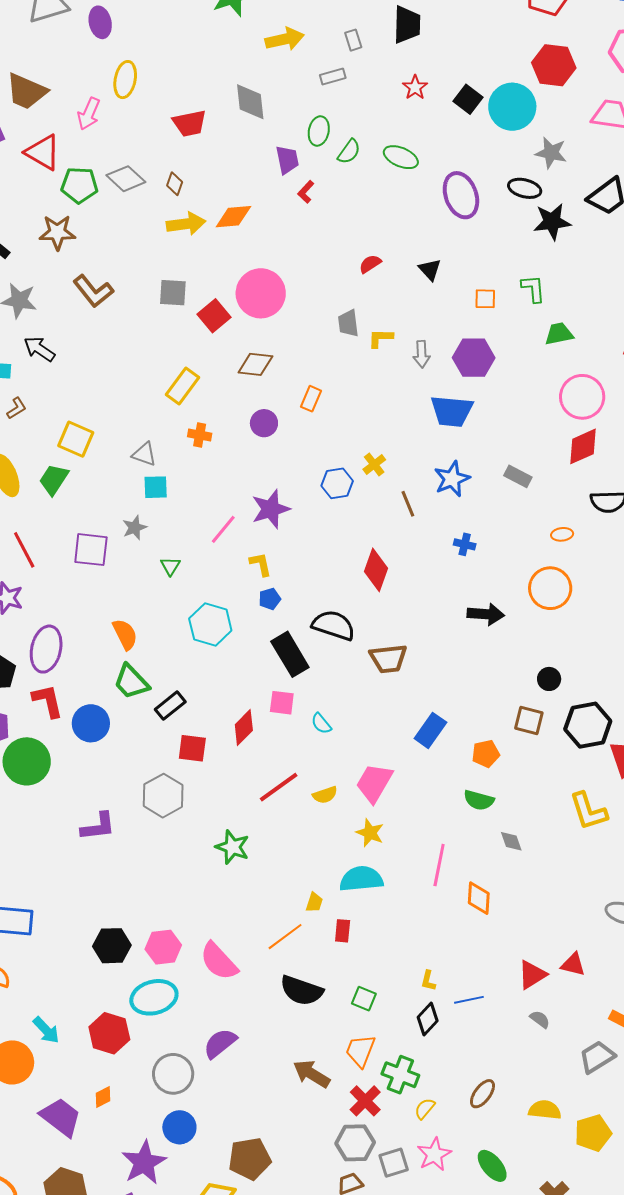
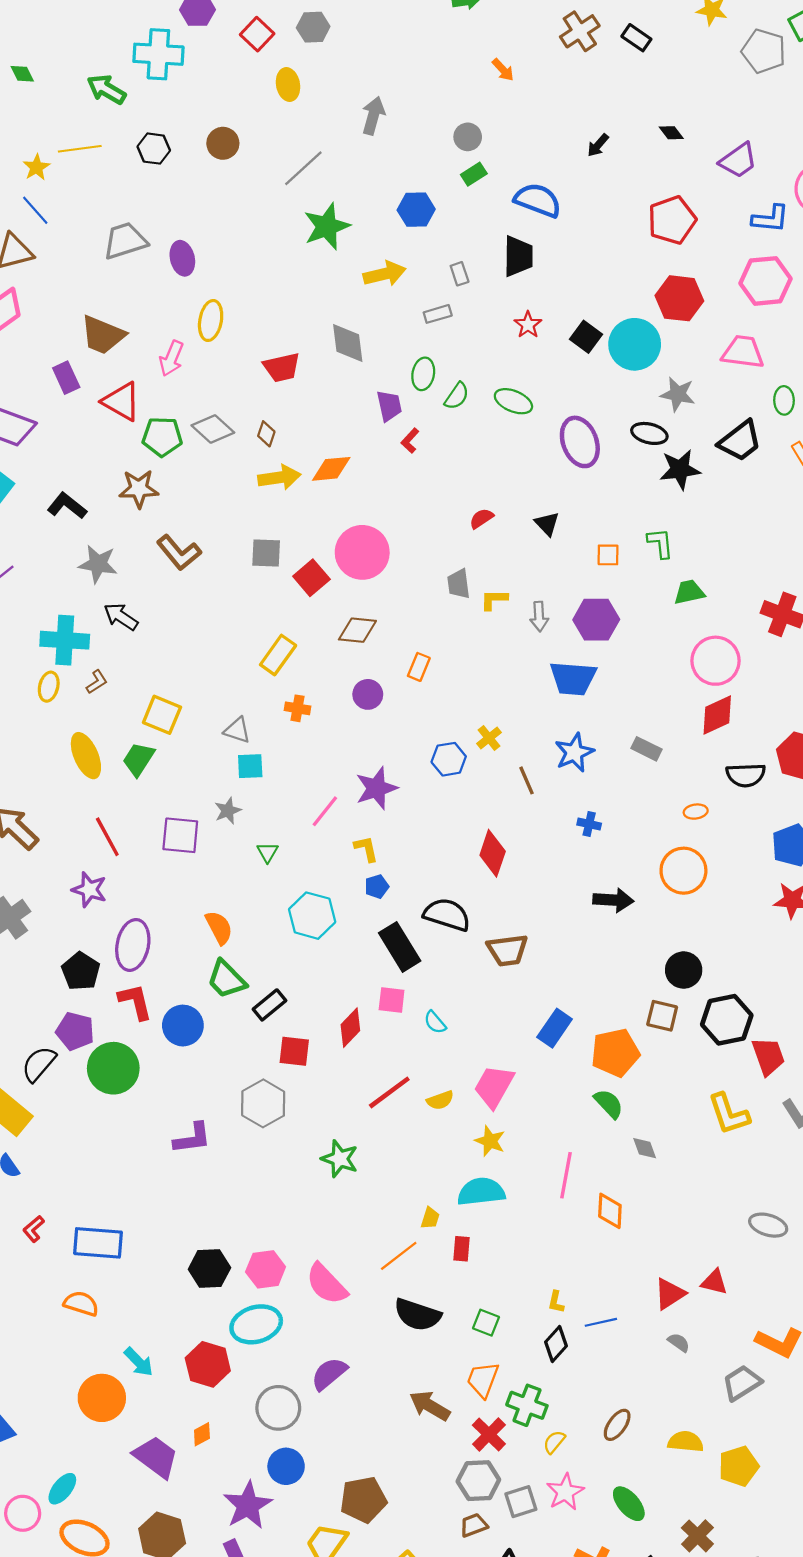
black circle: (549, 679) -> (684, 970), size x1.4
orange pentagon: (486, 754) -> (615, 1053), size x1.6
green semicircle: (479, 800) -> (609, 1104), turned -148

